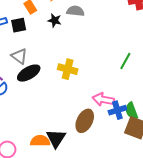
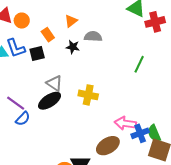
gray triangle: (19, 56) -> (54, 83), moved
green line: (125, 61) -> (139, 64), moved
brown ellipse: (85, 121) -> (108, 146), turned 35

